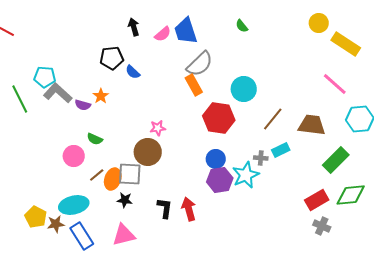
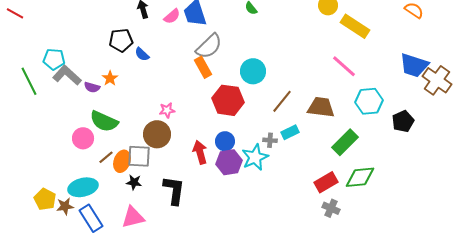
green semicircle: (95, 139) -> (104, 121), size x1.8
black L-shape: (165, 208) -> (174, 190), size x1.4
red arrow: (189, 209) -> (200, 152), moved

